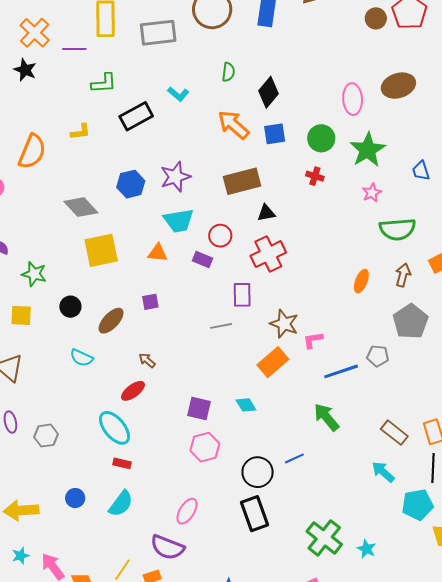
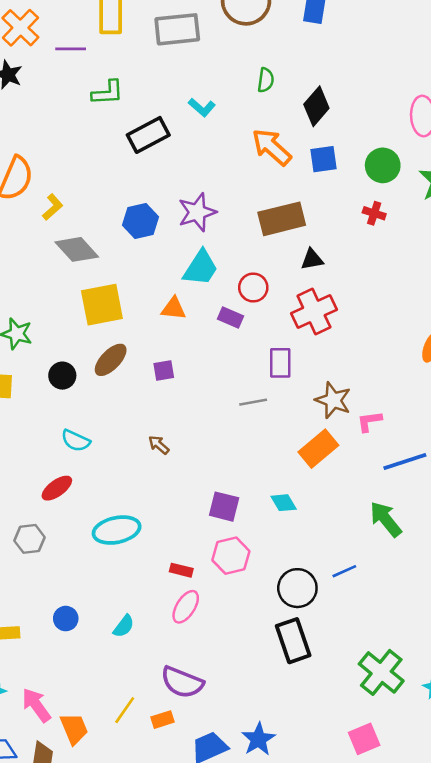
yellow L-shape: (80, 132) -> (53, 207), moved, turned -35
cyan trapezoid: (179, 221) -> (201, 268), turned -48
brown ellipse: (111, 321) -> (111, 360), moved
red ellipse: (133, 391) -> (57, 488), moved
cyan ellipse: (115, 428) -> (117, 530), turned -63
red rectangle: (122, 463) -> (181, 570), moved
cyan semicircle: (121, 504) -> (124, 626), size x0.7
pink ellipse: (187, 511) -> (186, 607), moved

